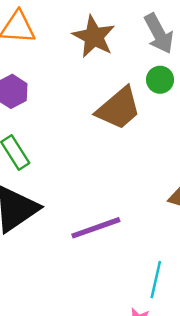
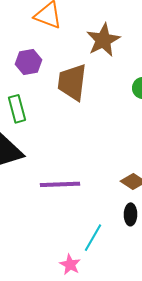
brown trapezoid: (119, 108) -> (72, 82), moved, turned 120

